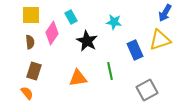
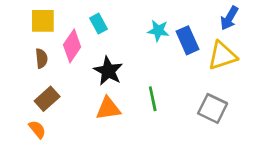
black star: (87, 41) -> (108, 71), moved
blue rectangle: (135, 50) -> (188, 40), moved
brown rectangle: (34, 71) -> (47, 99), turned 30
gray square: (147, 90) -> (213, 108), moved, turned -35

